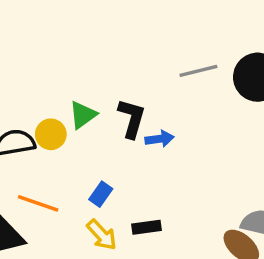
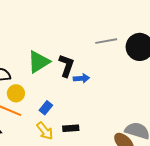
green triangle: (83, 115) -> (39, 62), size x1.4
yellow circle: (51, 134) -> (16, 93), moved

